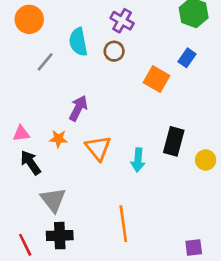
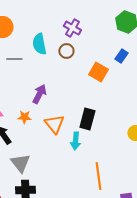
gray line: (45, 62) -> (14, 59), turned 49
black rectangle: (174, 141) -> (87, 119), moved
cyan arrow: (138, 160) -> (75, 141), moved
orange line: (123, 224) -> (98, 176), moved

